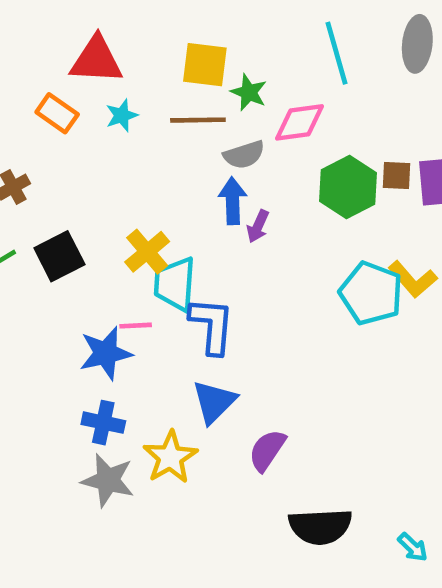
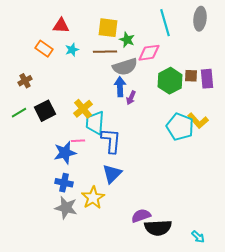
red triangle: (96, 60) -> (61, 26), size x0.7
gray semicircle: (244, 155) -> (125, 67), size x1.4
purple semicircle: (267, 450) -> (141, 216), moved, turned 36

